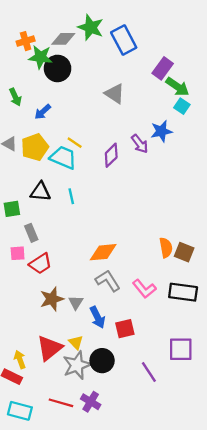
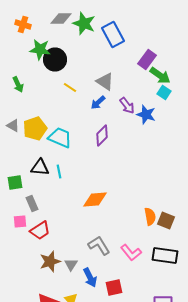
gray diamond: (63, 39) -> (61, 18), moved
orange cross: (26, 41) -> (23, 24), moved, turned 35
blue arrow: (43, 112) -> (98, 102), moved
blue star: (161, 131) -> (146, 114), turned 30
yellow line: (75, 143) -> (70, 88), moved
purple arrow: (140, 144) -> (127, 106), moved
cyan line: (71, 196) -> (59, 172), moved
orange diamond: (103, 252) -> (95, 200), moved

